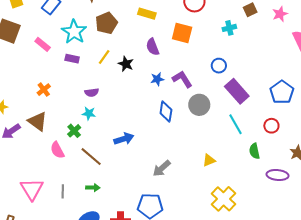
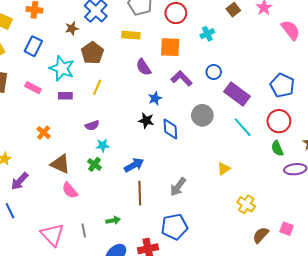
cyan cross: (229, 28) -> (207, 34), moved
black star: (126, 64) -> (146, 121), moved
purple L-shape: (182, 79) -> (182, 78), moved
cyan star: (89, 113) -> (103, 145), moved
brown triangle: (37, 121) -> (60, 164), moved
red circle: (271, 126) -> (279, 121), size x1.5
green cross: (74, 131) -> (94, 164), moved
green semicircle: (254, 151) -> (277, 148), moved
brown line: (91, 157) -> (140, 193), moved, turned 60
yellow cross: (224, 199) -> (246, 204), size x0.7

